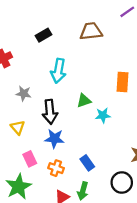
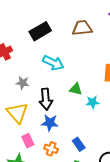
black rectangle: (44, 35) -> (40, 31), size x1.5
cyan arrow: (58, 71) -> (53, 63), turned -75
green triangle: (84, 101) -> (76, 89), turned 32
yellow triangle: (18, 127) -> (17, 113), size x1.6

